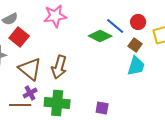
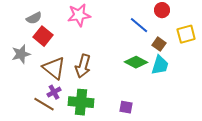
red circle: (138, 22) -> (162, 10), moved
green diamond: (100, 36) -> (136, 62), moved
brown line: (20, 105) -> (44, 104), turned 30

